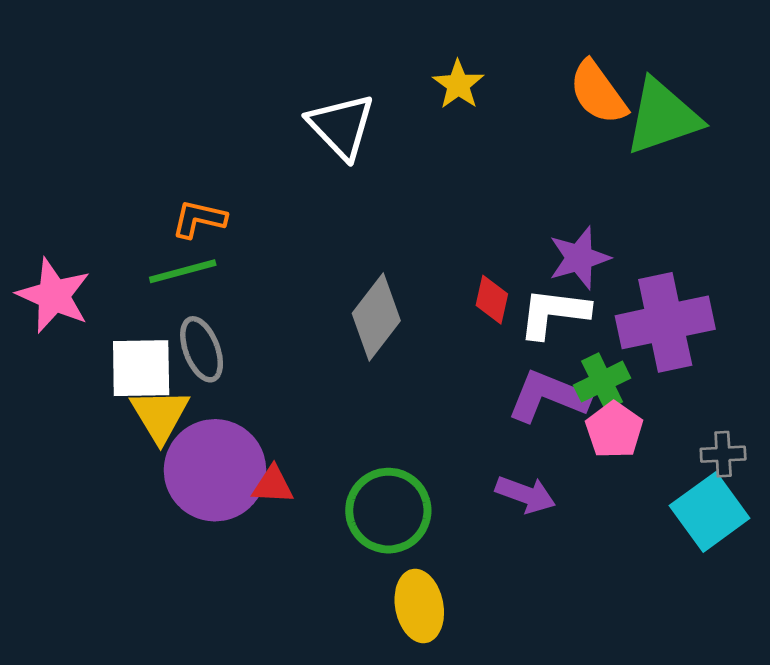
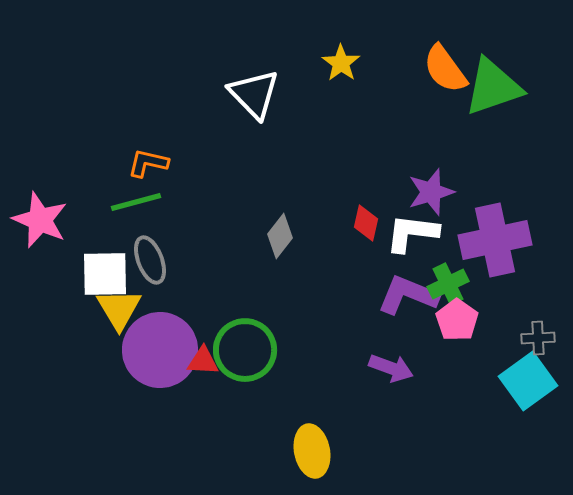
gray diamond: (376, 317) -> (280, 236), size x0.7
green circle: (388, 511) -> (245, 350), moved

